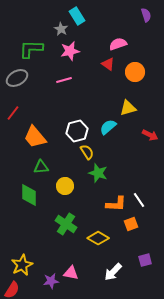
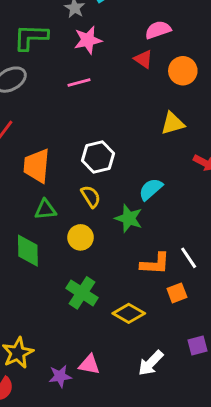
cyan semicircle: (108, 127) -> (151, 189), moved
orange trapezoid: (35, 137) -> (37, 166), turned 45
yellow semicircle: (87, 152) -> (91, 196), moved

